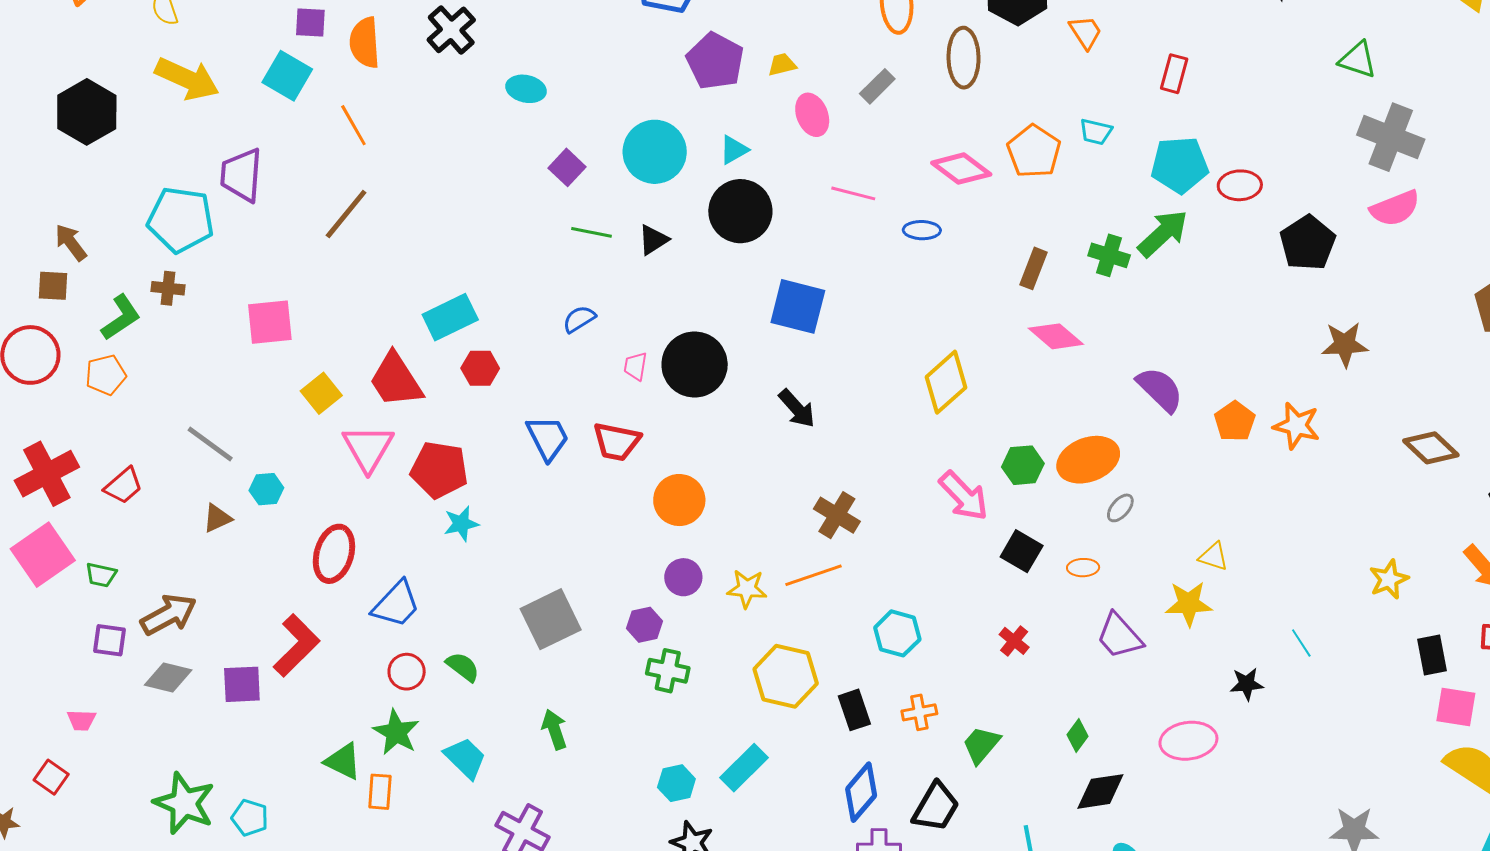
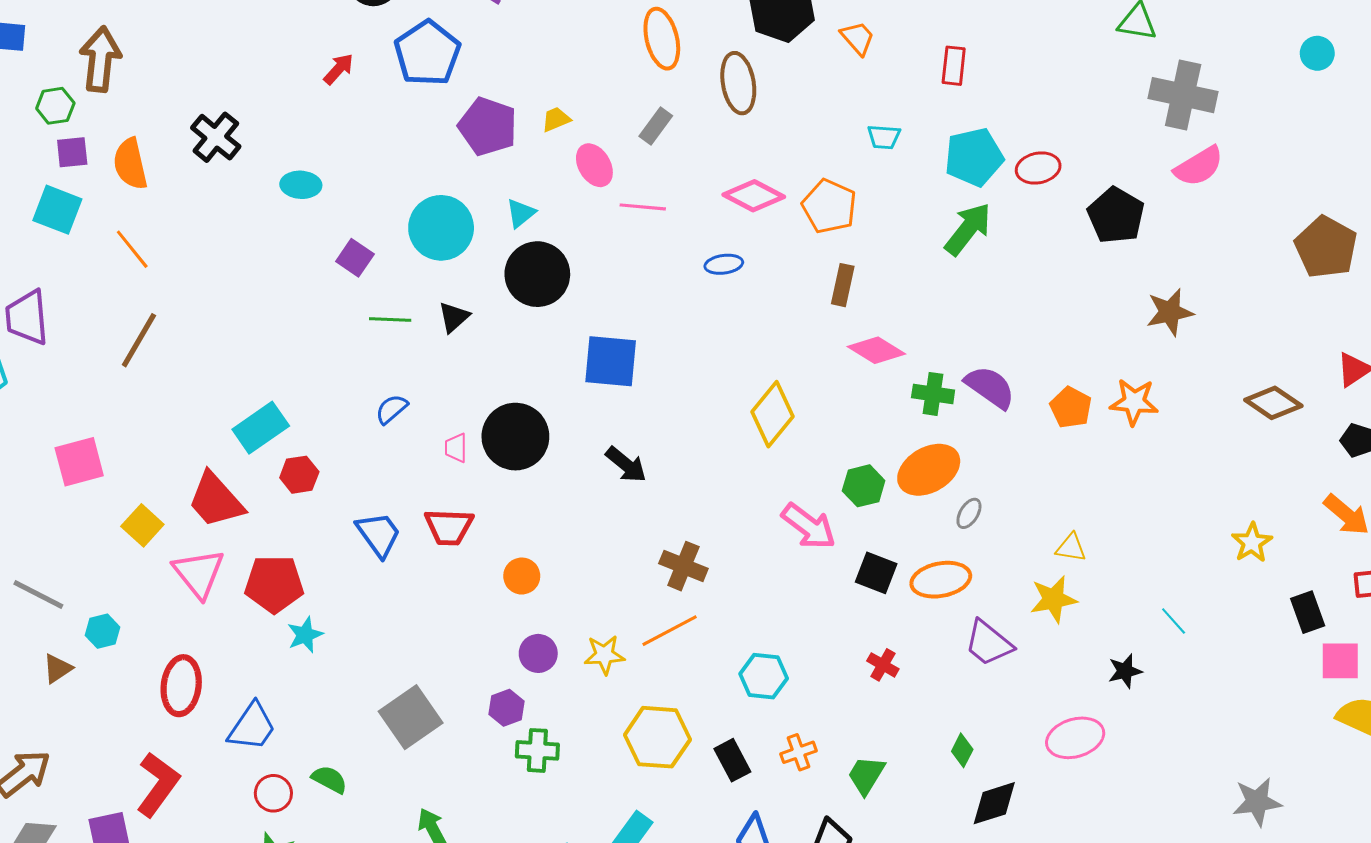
orange pentagon: (1034, 151) -> (829, 206), moved
pink line: (853, 193) -> (643, 207), moved
green cross: (1109, 255) -> (933, 394), moved
orange circle: (679, 500) -> (522, 576), size x0.7
orange ellipse: (1083, 568) -> (941, 580), size x1.8

